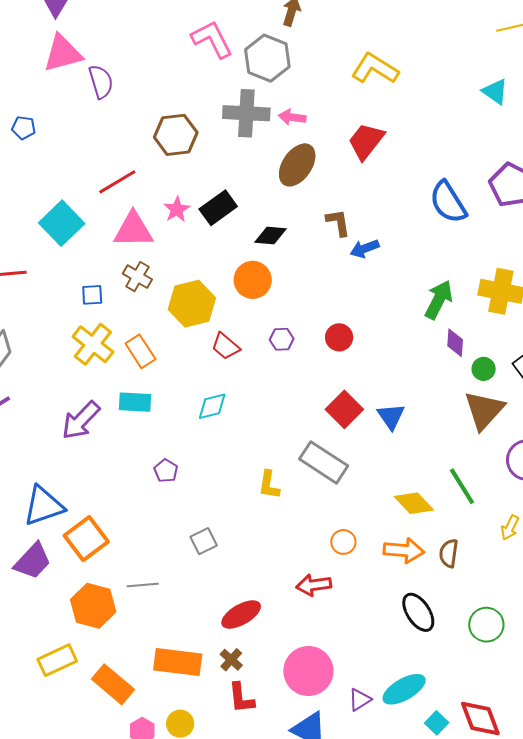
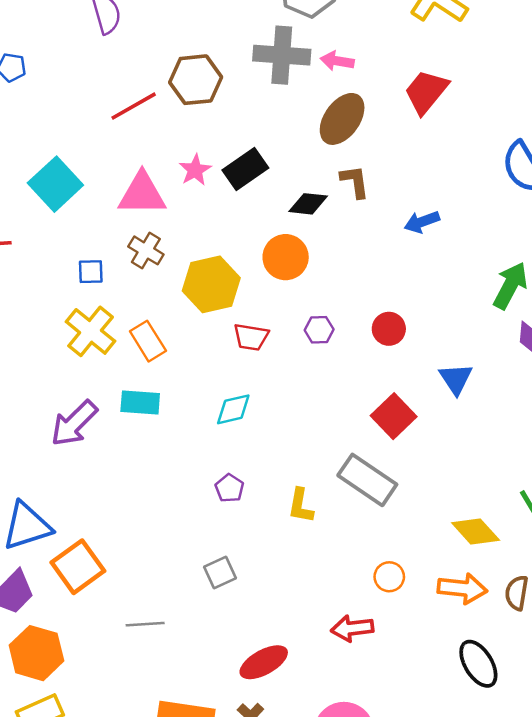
red line: (117, 182) -> (134, 106), moved
brown L-shape: (338, 223) -> (355, 182), moved
red trapezoid: (225, 346) -> (251, 337), turned -32
blue triangle: (391, 416) -> (456, 379), moved
purple pentagon: (166, 471) -> (229, 488), moved
orange hexagon: (93, 606) -> (36, 653), moved

